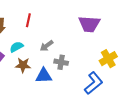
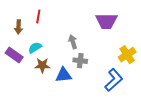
red line: (28, 20) -> (38, 17), moved
gray arrow: (47, 46) -> (73, 42), moved, turned 112

